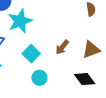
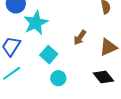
brown arrow: (62, 47) -> (80, 37), moved

